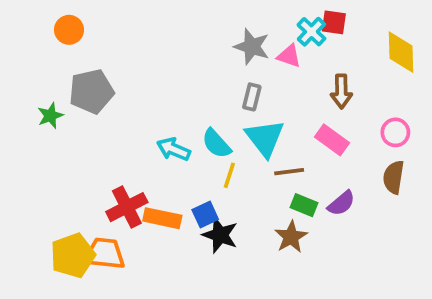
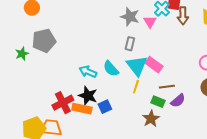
pink triangle: (289, 56) -> (150, 22), turned 40
brown arrow: (341, 91) -> (183, 16), moved
pink rectangle: (332, 140) -> (154, 65), moved
brown line: (289, 172) -> (167, 87), moved
yellow line: (229, 175) -> (136, 87), moved
black star: (220, 235) -> (88, 96), moved

